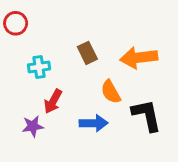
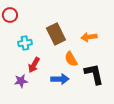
brown rectangle: (87, 53) -> (56, 34), size x1.5
orange arrow: (139, 58) -> (89, 37), size x0.7

